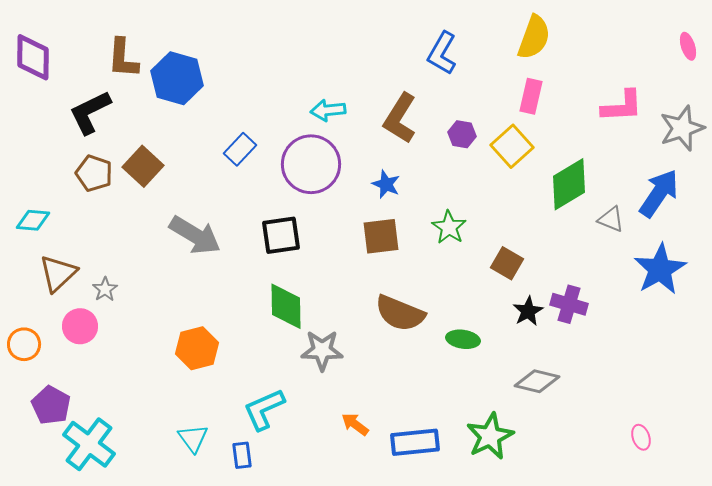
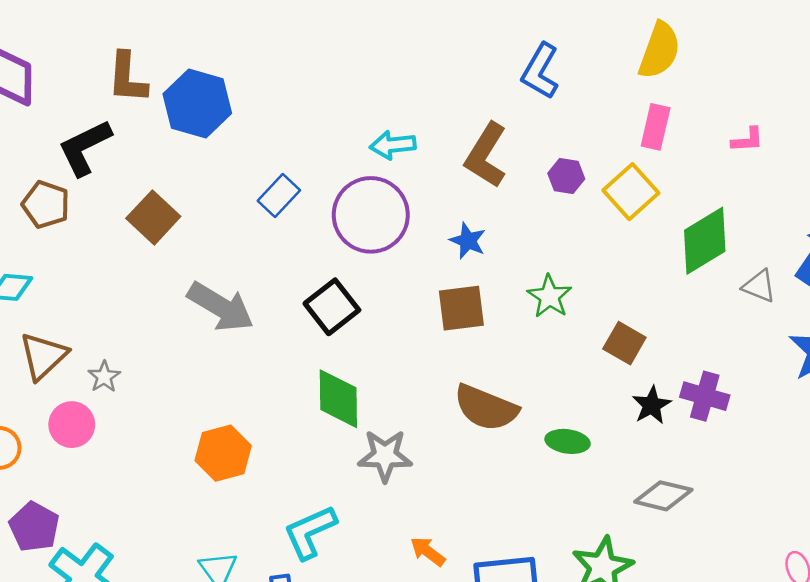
pink L-shape: (622, 106) -> (747, 140), moved, size x0.6
brown pentagon: (94, 173) -> (46, 205), moved
black square: (281, 235) -> (332, 307), turned -30

